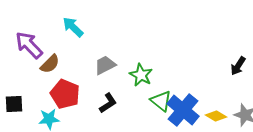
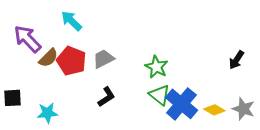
green star: (141, 75) -> (156, 67), moved
red pentagon: (65, 94) -> (71, 61), moved

